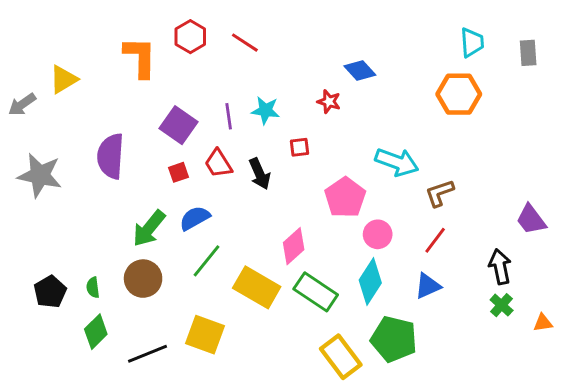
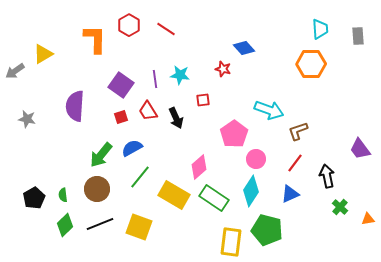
gray star: (40, 175) -> (27, 119), size x0.6
black arrow: (500, 267) -> (327, 176), moved
black line: (147, 354) -> (100, 224), moved
yellow rectangle: (341, 357) -> (231, 242), turned 44

